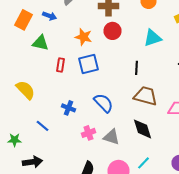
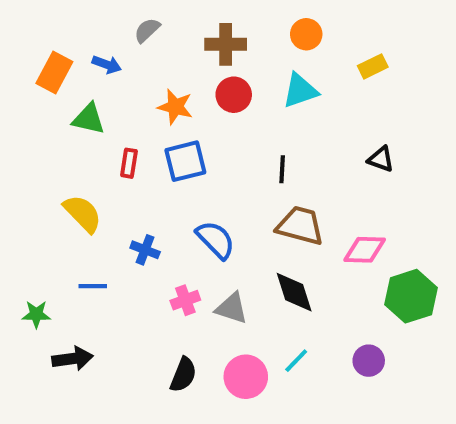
cyan triangle: (152, 38) -> (300, 91), moved
yellow semicircle: (26, 90) -> (83, 214), moved
blue line: (42, 126) -> (93, 286), turned -40

